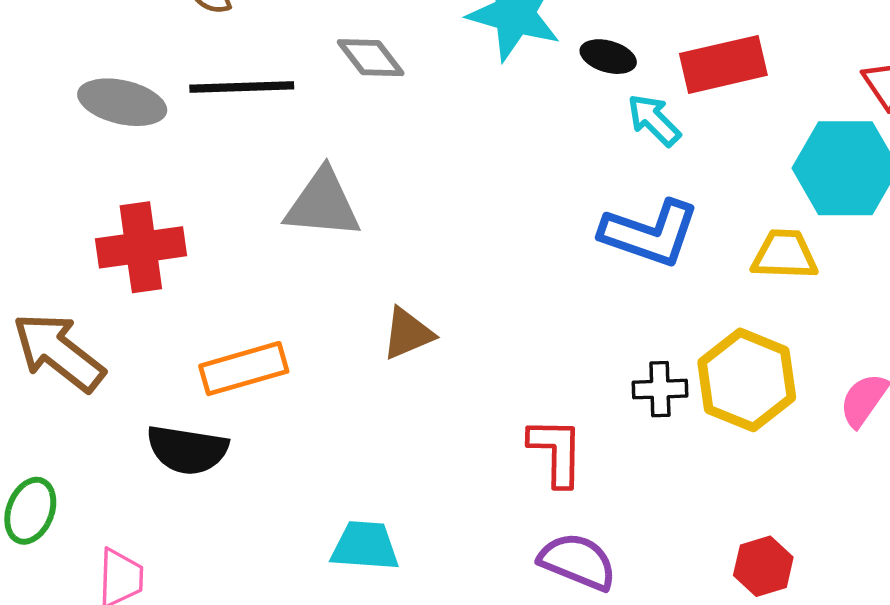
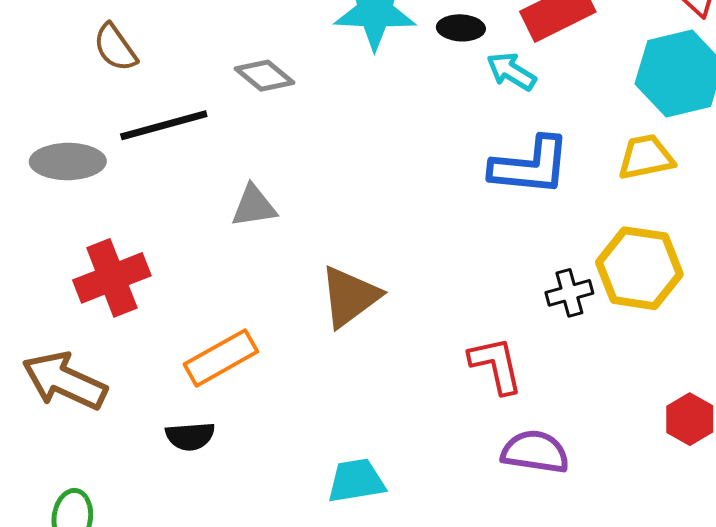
gray triangle: (323, 204) -> (254, 206), size x0.7
brown triangle: (408, 333) -> (350, 297), size x1.4
black semicircle: (187, 450) -> (190, 436), size x0.7

